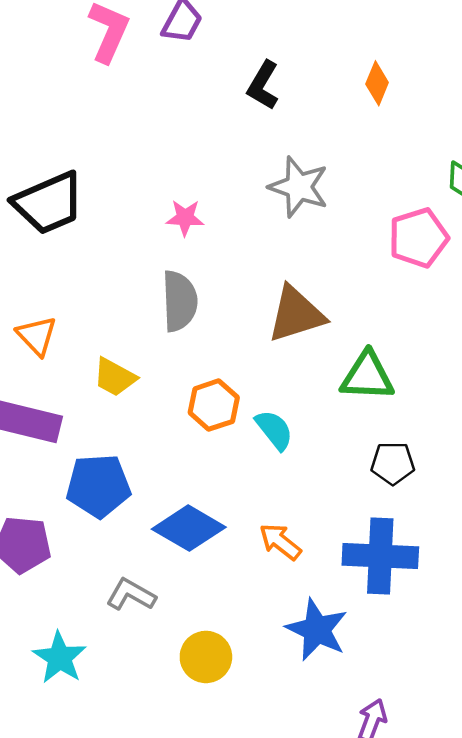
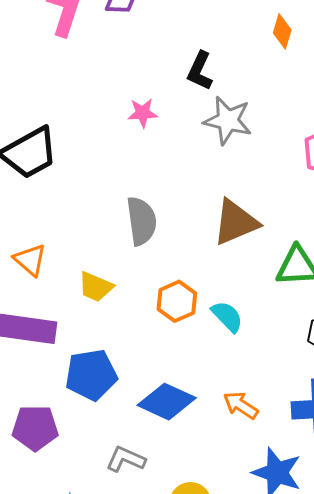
black L-shape: (263, 85) -> (200, 71), moved
pink star: (185, 218) -> (143, 113), moved

